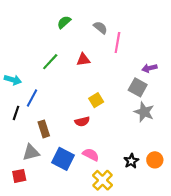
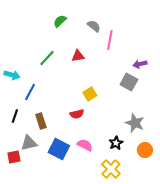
gray star: (144, 112) -> (135, 123), moved
black line: (16, 113) -> (15, 116), moved
black star: (131, 161) -> (116, 143), moved
red square: (19, 176) -> (14, 157), moved
yellow cross: (102, 180) -> (111, 169), moved

